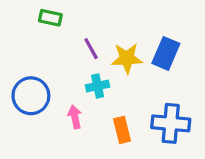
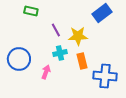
blue rectangle: (166, 53) -> (102, 13), moved, turned 30
pink arrow: (75, 117) -> (46, 72), turned 32
orange rectangle: (122, 130) -> (82, 61), moved

